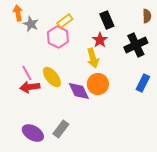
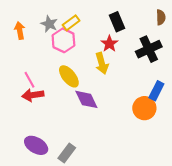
orange arrow: (18, 13) -> (20, 30), moved
gray star: (31, 24) -> (49, 24), moved
yellow ellipse: (52, 77) -> (69, 76), moved
orange circle: (98, 84) -> (144, 108), moved
gray rectangle: (61, 129) -> (67, 153), moved

